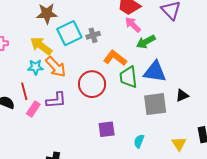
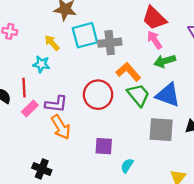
gray cross: (93, 35) -> (110, 43), size x1.5
yellow arrow: (41, 46) -> (52, 43), size x0.7
orange arrow: (56, 67) -> (61, 127), moved
green trapezoid: (128, 77) -> (138, 95), turned 135
cyan semicircle: (139, 141) -> (127, 166), moved

